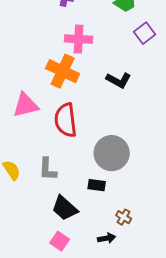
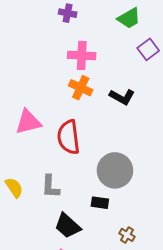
orange cross: (63, 71) -> (81, 88), moved, size x0.7

